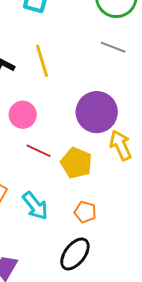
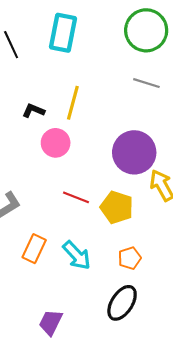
yellow line: (42, 61) -> (73, 103), turned 36
pink circle: (23, 115) -> (56, 143), moved
orange pentagon: (85, 212) -> (130, 258), turned -30

